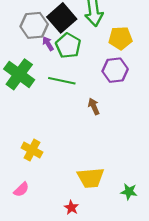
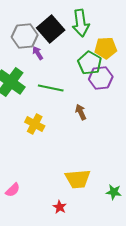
green pentagon: (68, 46) -> (90, 63), moved
yellow cross: (32, 150) -> (35, 124), moved

